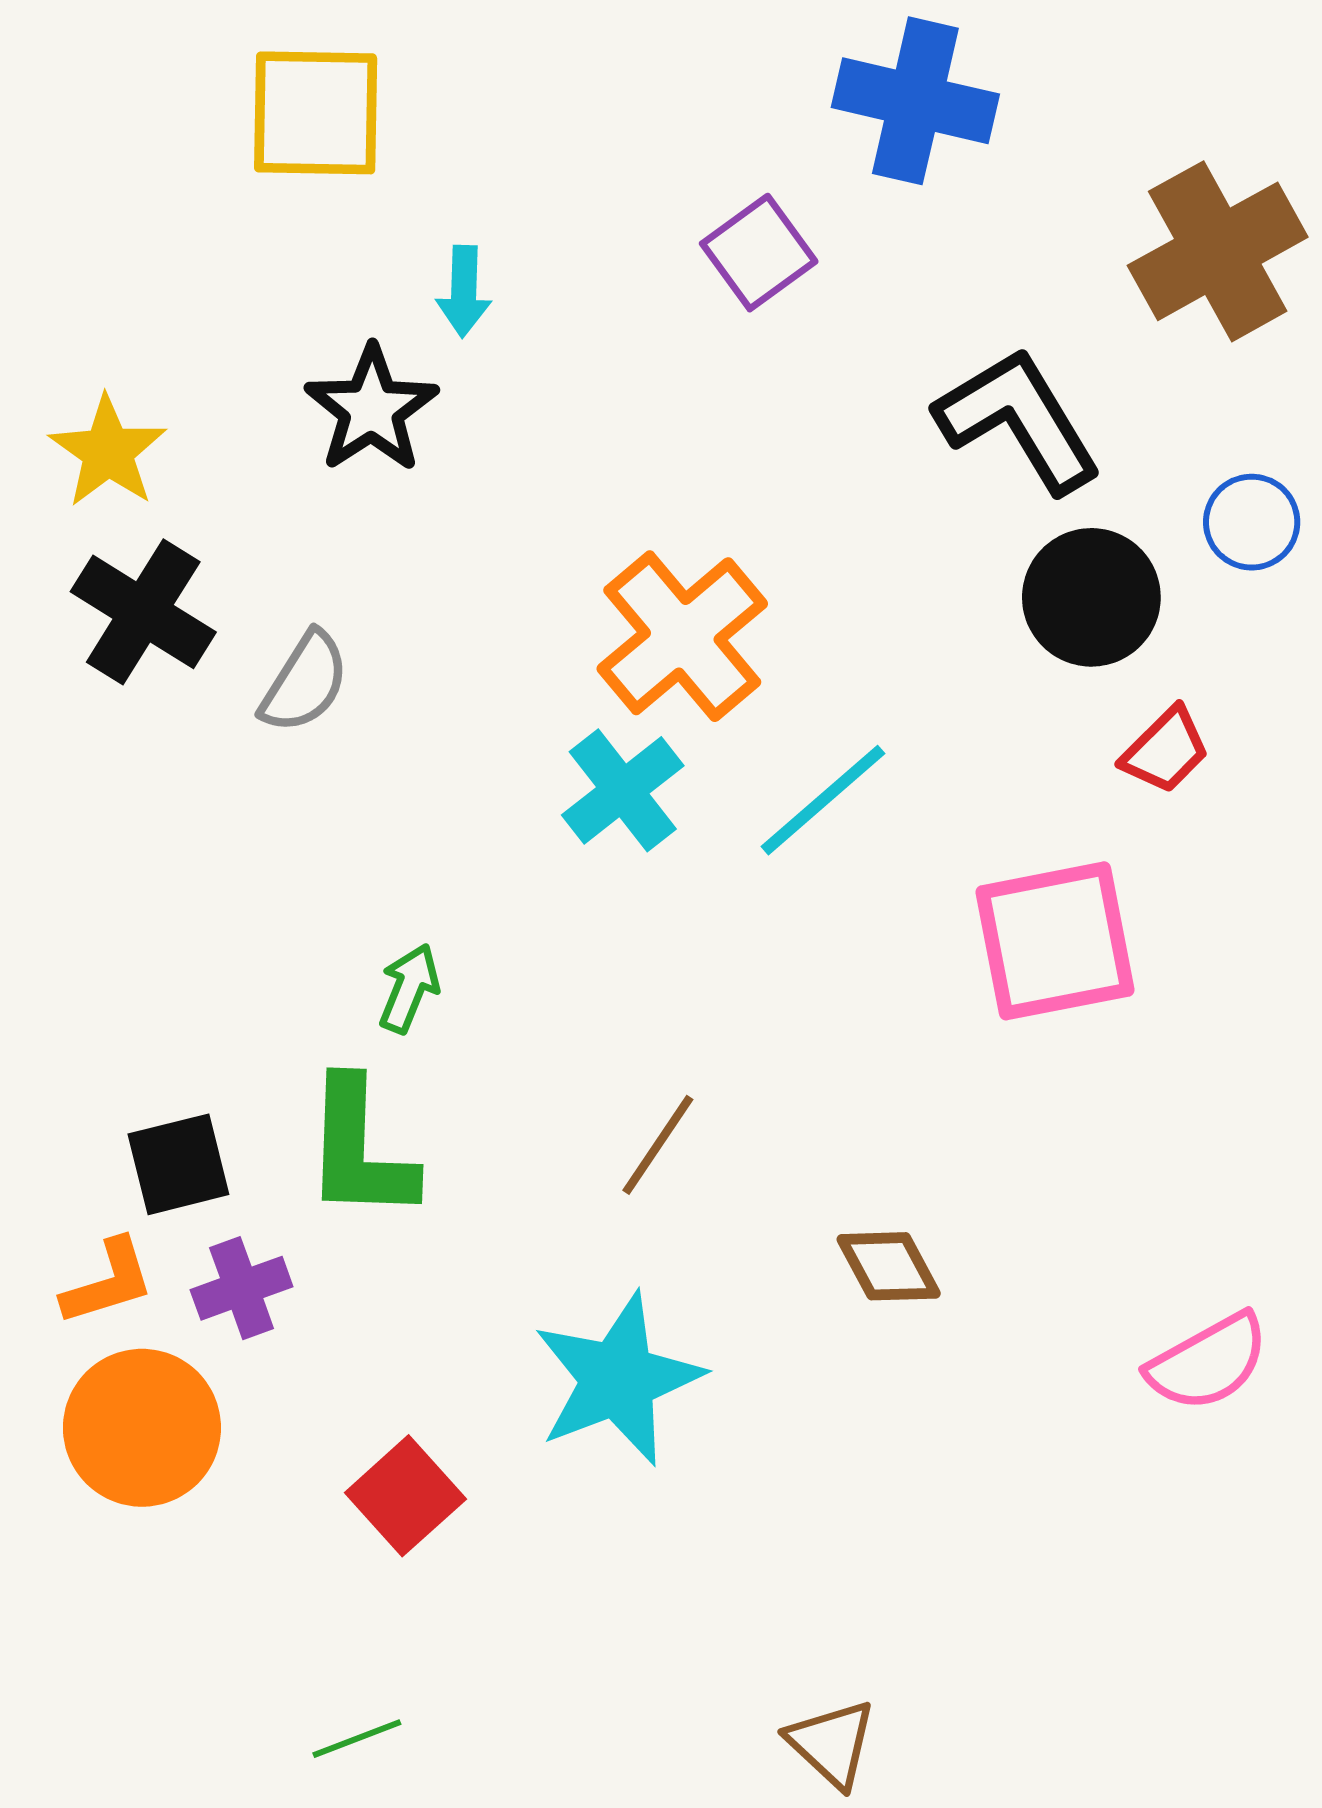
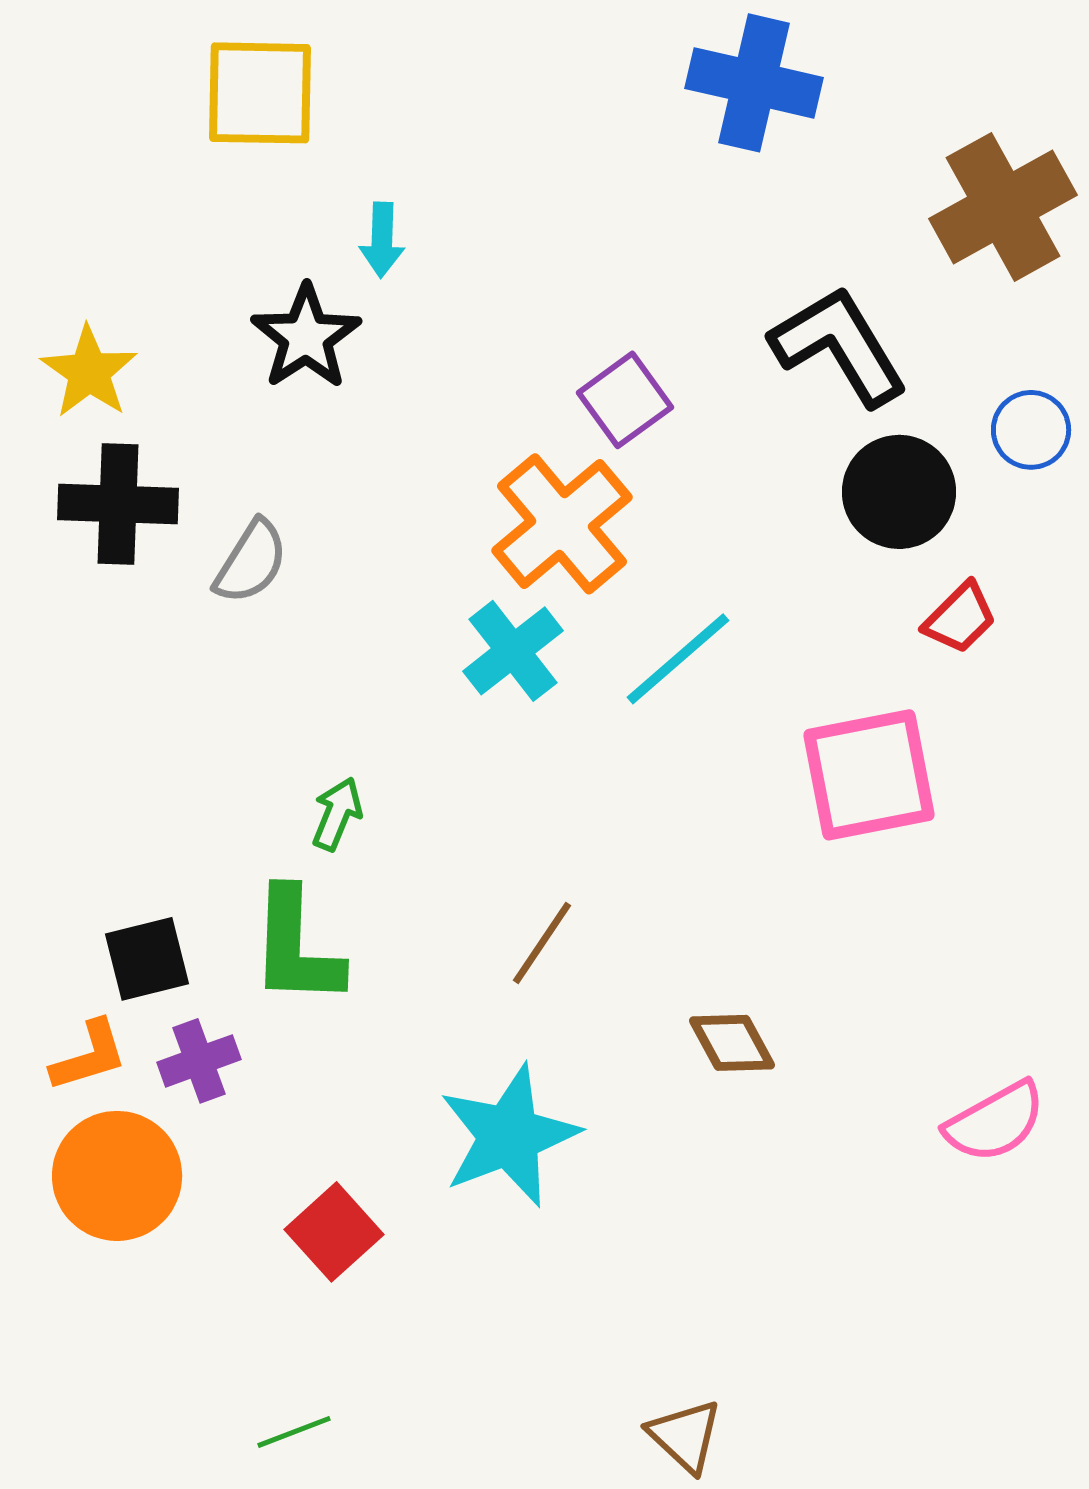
purple square: (759, 253) -> (625, 400), moved
black cross: (143, 612) -> (118, 504), turned -30

